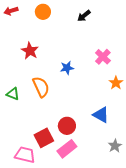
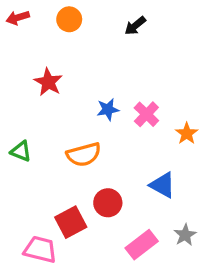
pink cross: (103, 57) -> (146, 114), moved
orange semicircle: (41, 87) -> (84, 154), moved, turned 100
pink rectangle: (67, 149) -> (142, 245), moved

